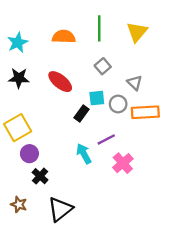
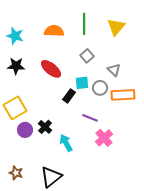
cyan star: (18, 43) -> (15, 36), turned -30
purple line: (106, 139) -> (90, 118), turned 49
cyan arrow: (84, 154) -> (66, 143), moved
black cross: (40, 176) -> (45, 127), moved

